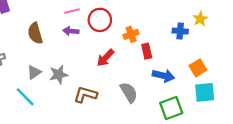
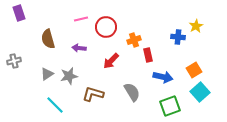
purple arrow: (71, 31) -> (79, 48), moved
cyan square: (205, 92) -> (200, 92), turned -36
cyan line: (25, 97) -> (55, 105), moved

